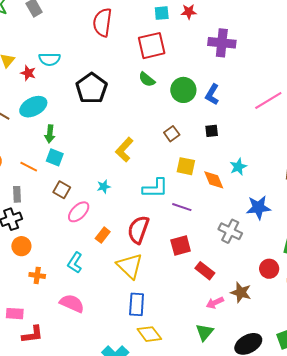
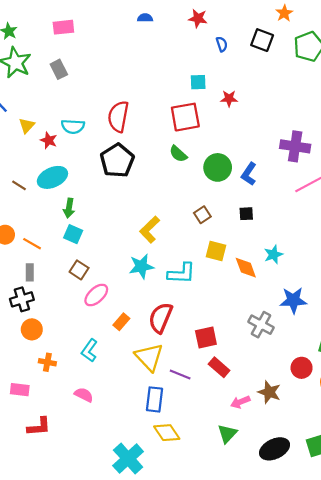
red star: (189, 12) -> (229, 99), moved
red semicircle: (102, 22) -> (118, 117), moved
purple cross: (222, 43) -> (295, 146), moved
orange line: (29, 167) -> (32, 244), moved
cyan star: (104, 187) -> (141, 266), moved, size x1.6
purple line: (182, 207) -> (180, 375), moved
red rectangle: (205, 271) -> (219, 367), moved
pink semicircle: (72, 303) -> (84, 395), size x0.7
pink rectangle: (15, 314) -> (20, 390), moved

